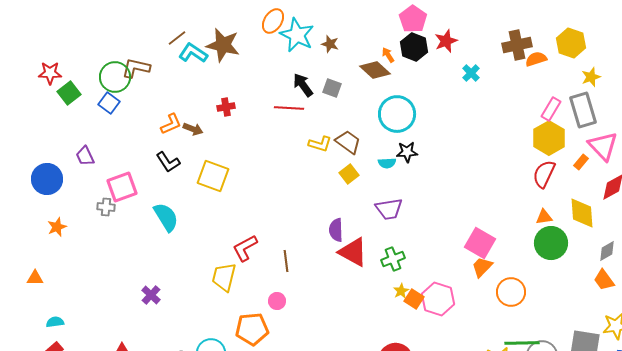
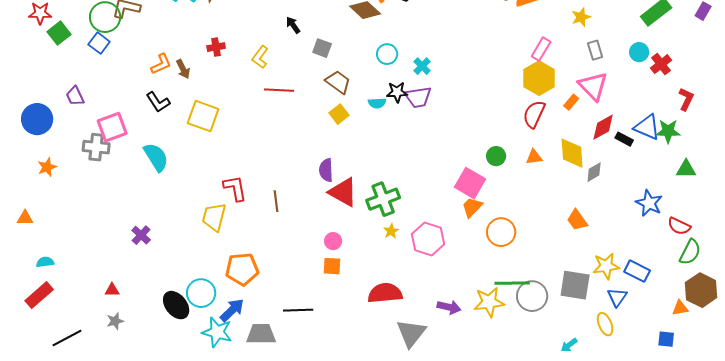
cyan cross: (471, 73) -> (422, 66), moved
black arrow: (303, 85) -> (293, 25), size x0.7
gray square: (332, 88) -> (322, 48), moved
red line: (289, 108) -> (279, 90), moved
gray rectangle: (583, 110) -> (595, 50), moved, size x0.6
cyan circle: (397, 114) -> (387, 54), size x0.6
brown arrow: (193, 129) -> (183, 69), turned 42
yellow L-shape: (320, 144) -> (260, 57), moved, turned 110
gray cross: (106, 207) -> (96, 147), size x1.5
purple trapezoid: (389, 209) -> (418, 97), moved
green circle: (551, 243) -> (496, 156), moved, size x0.6
red L-shape: (245, 248) -> (235, 188), turned 108
gray diamond: (607, 251) -> (594, 172), moved
green cross: (393, 259) -> (383, 199), size x1.4
orange trapezoid: (604, 280) -> (577, 220), moved
orange square: (414, 299) -> (332, 266), moved, turned -30
pink circle: (277, 301) -> (333, 241), moved

